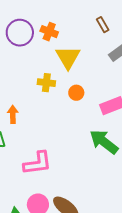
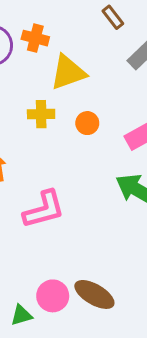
yellow triangle: (68, 57) -> (68, 72), turned 48
pink L-shape: (37, 163) -> (44, 209), moved

